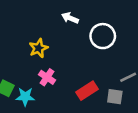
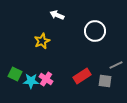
white arrow: (70, 18) -> (57, 15), moved
pink cross: (47, 77) -> (46, 79), moved

